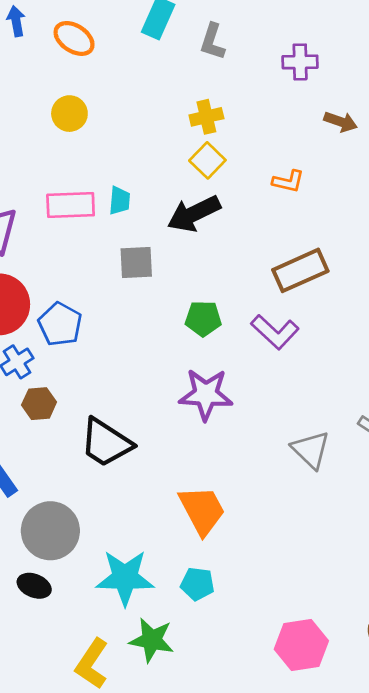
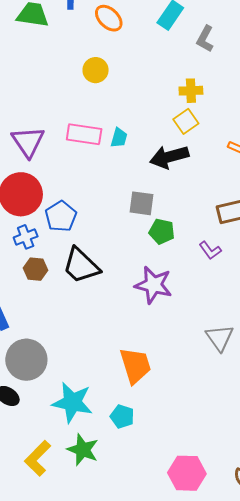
gray square: (136, 263) -> (142, 203), moved
purple L-shape: (275, 332) -> (210, 250), size x0.7
black trapezoid: (106, 443) -> (81, 266), moved

